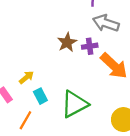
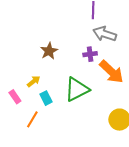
brown star: (67, 42) -> (49, 51), moved
green triangle: (74, 104) -> (77, 89), moved

